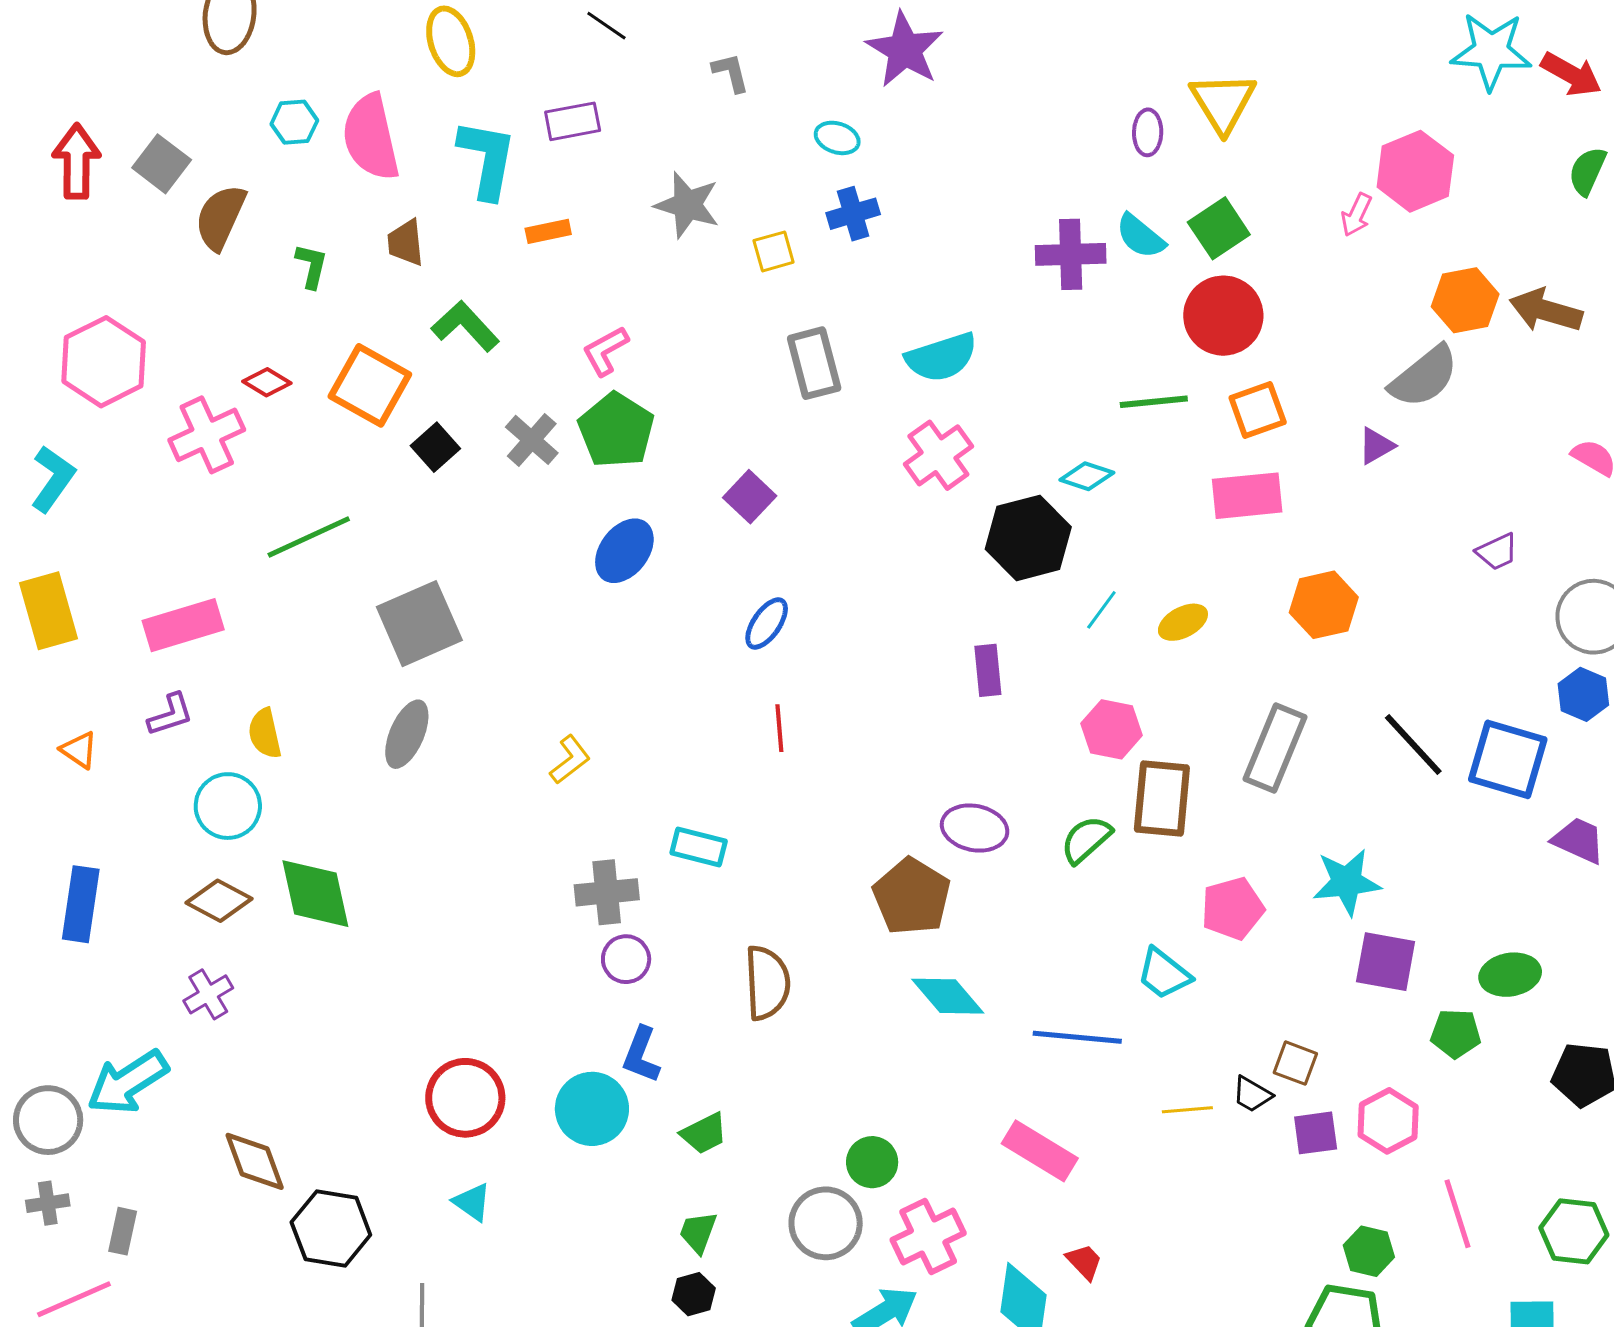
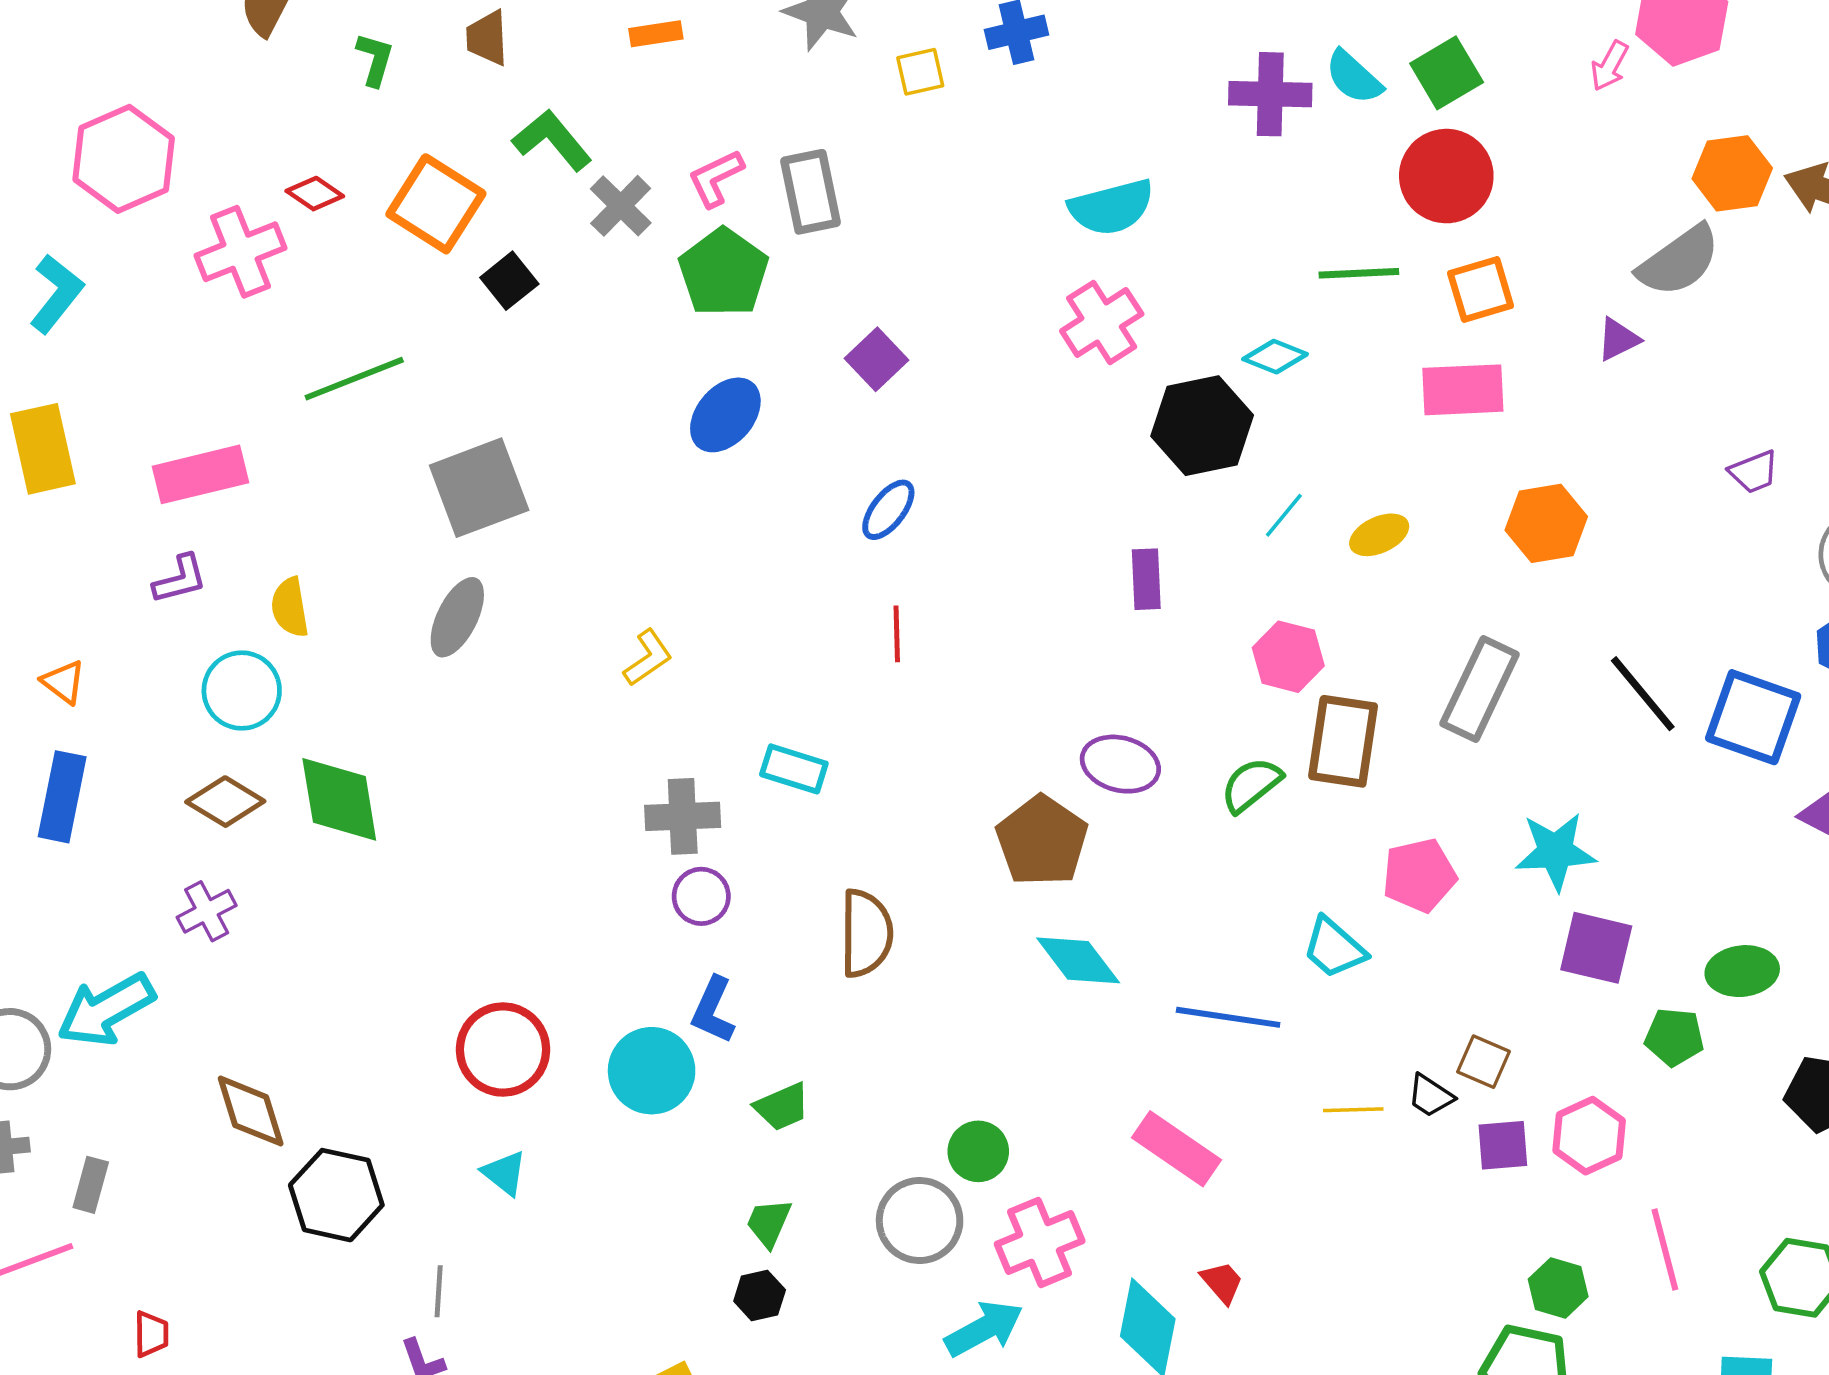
gray rectangle: (814, 363) -> (811, 192), moved
gray cross: (532, 440) -> (621, 206), moved
orange triangle: (79, 750) -> (64, 682), moved

